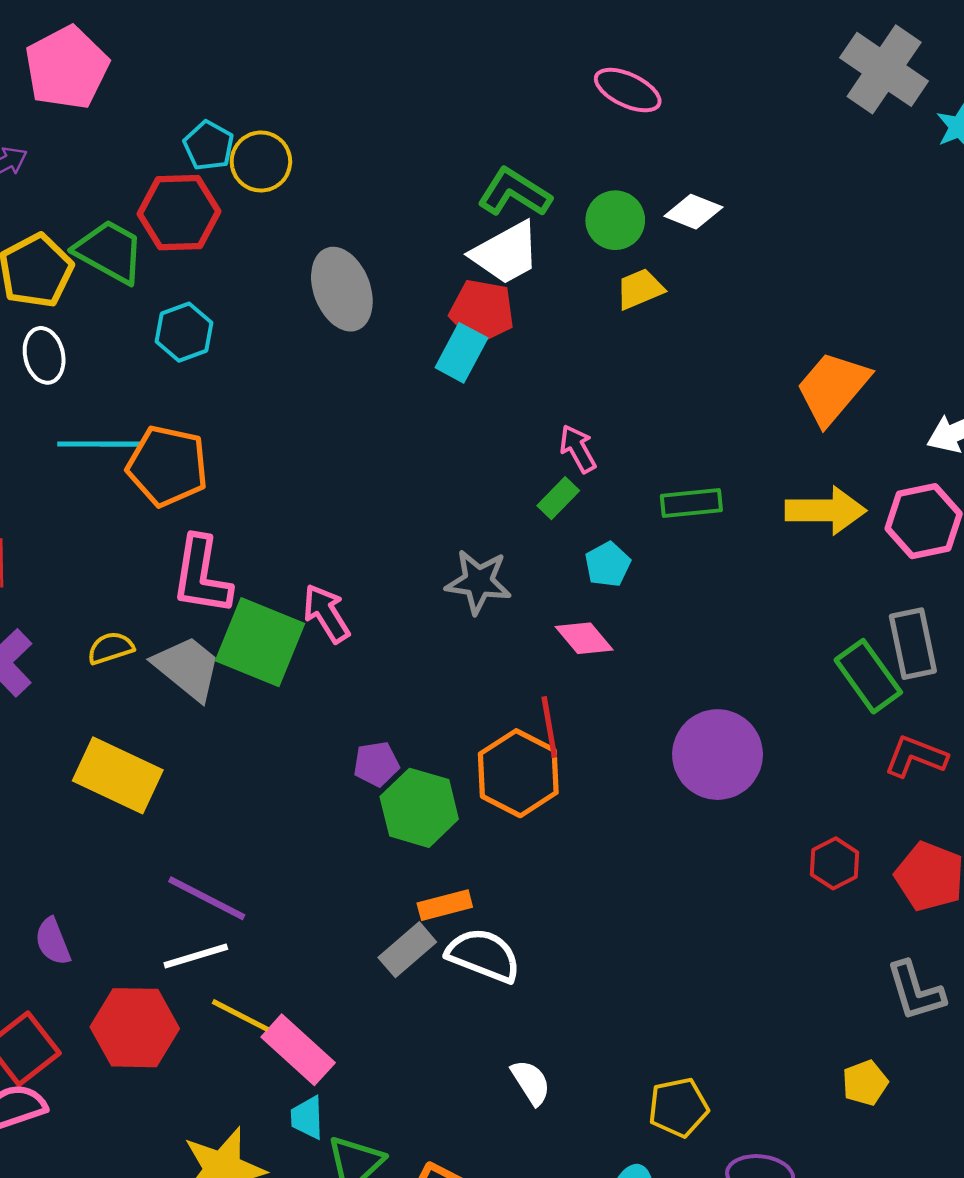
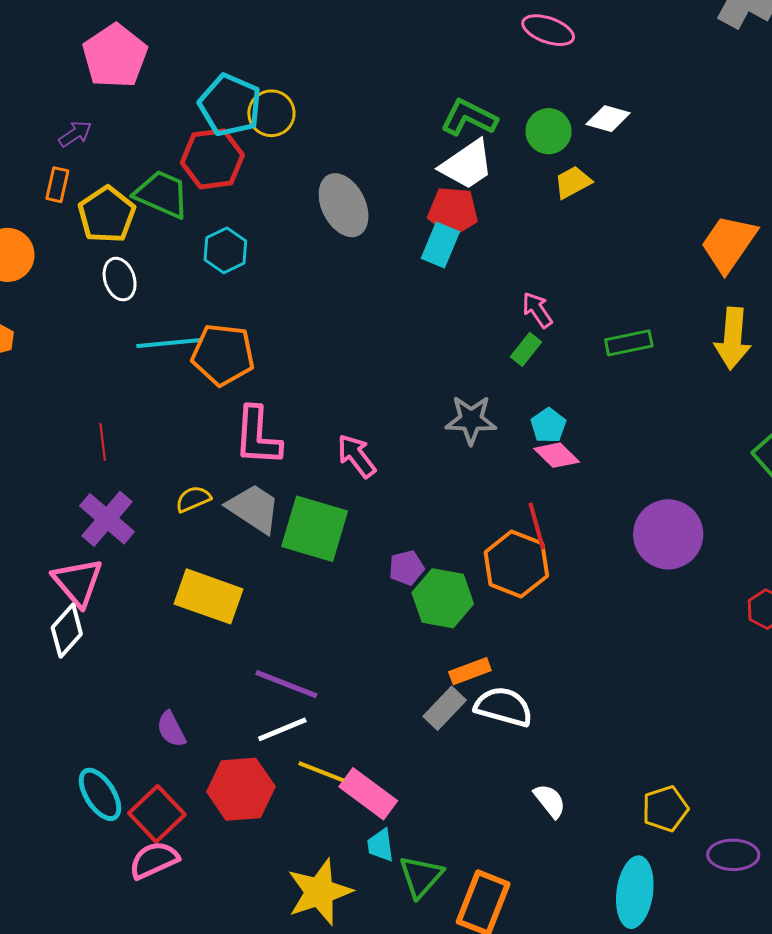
cyan pentagon: (209, 146) -> (230, 105), size x1.6
yellow arrow: (826, 511) -> (733, 338), turned 100
cyan pentagon: (608, 564) -> (548, 425), moved
green square: (260, 642) -> (315, 529), moved

